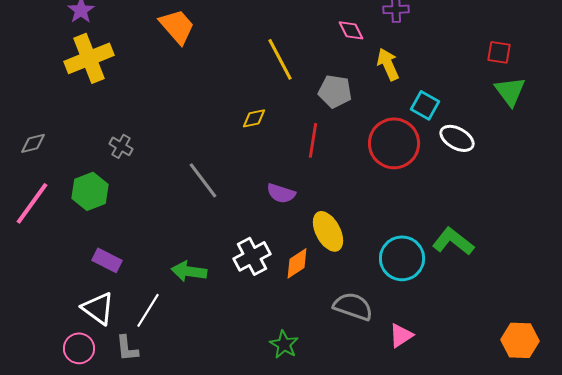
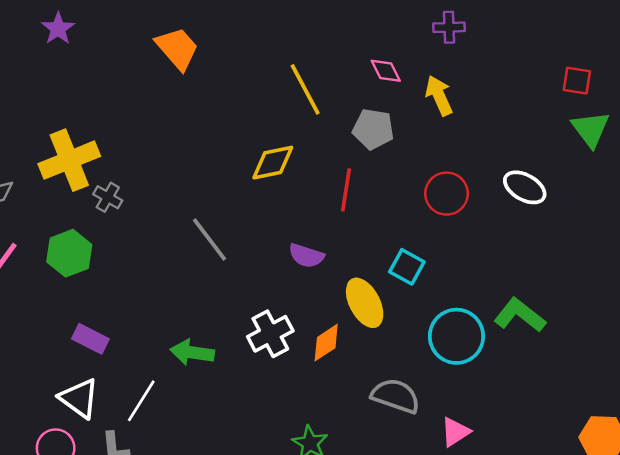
pink diamond: (351, 30) -> (386, 71), moved
yellow cross: (89, 58) -> (69, 160), moved
cyan square: (425, 105) -> (407, 267), moved
yellow diamond: (254, 118) -> (273, 163), size x1.5
red circle: (394, 143) -> (447, 194), size x0.7

